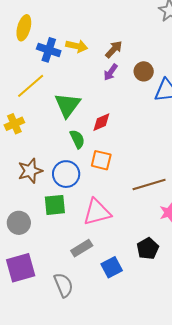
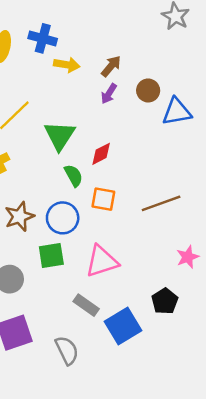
blue cross: (49, 50) -> (43, 38), moved
brown line: (149, 184) -> (161, 203), moved
gray rectangle: (82, 248) -> (86, 305), turned 70
blue square: (112, 267) -> (123, 326), size x1.4

